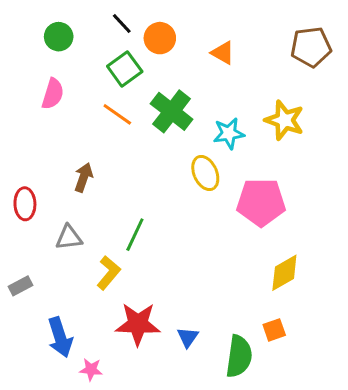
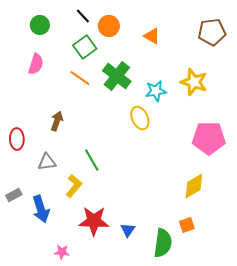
pink pentagon: (261, 202) -> (209, 138), moved
green line: (135, 235) -> (92, 160), turned -55
blue arrow: (60, 337) -> (41, 209), moved

